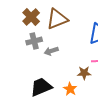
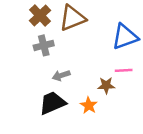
gray arrow: (51, 51) -> (61, 75), moved

